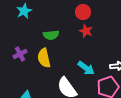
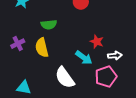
red star: (86, 31) -> (97, 42), moved

